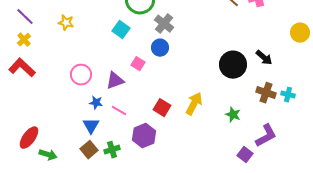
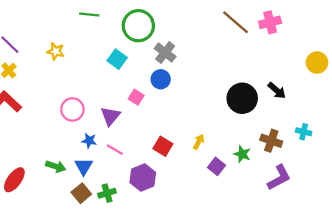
purple triangle: (115, 81) -> (110, 116), turned -30
brown cross: (266, 93) -> (271, 141), moved
yellow arrow: (194, 104) -> (199, 142), size x0.6
green arrow: (48, 155) -> (56, 166), moved
purple square: (245, 155) -> (216, 166), moved

